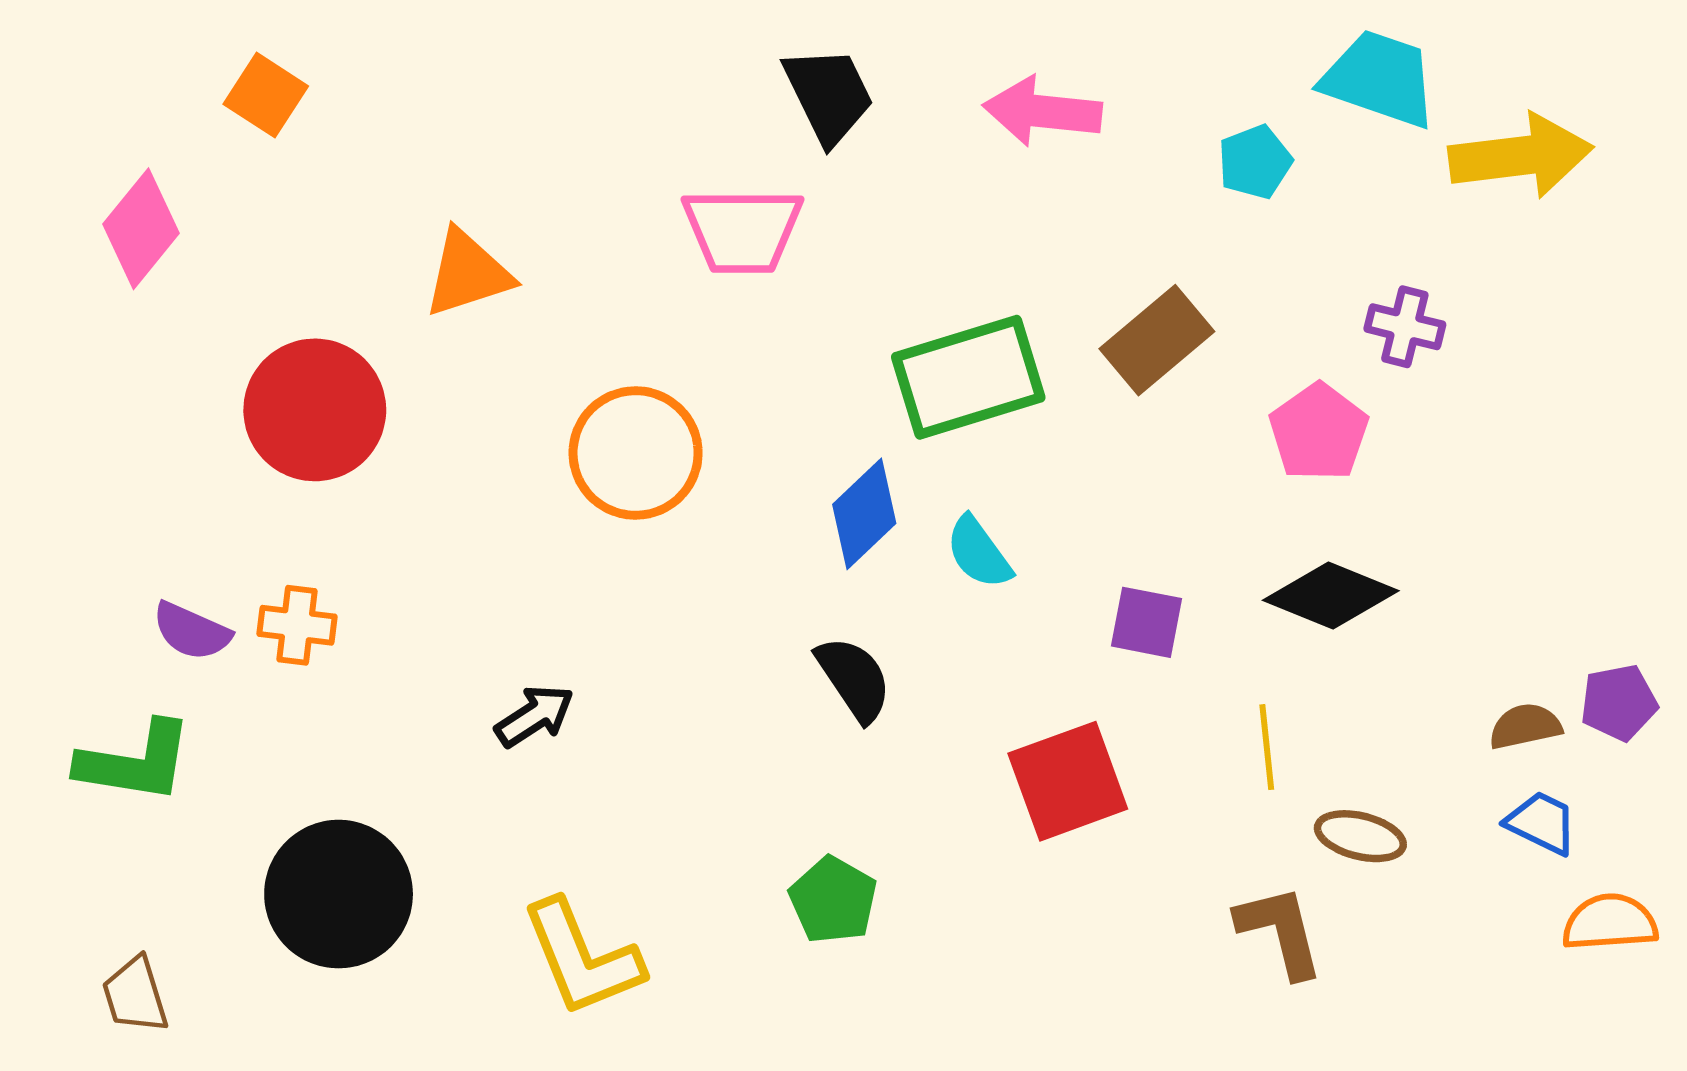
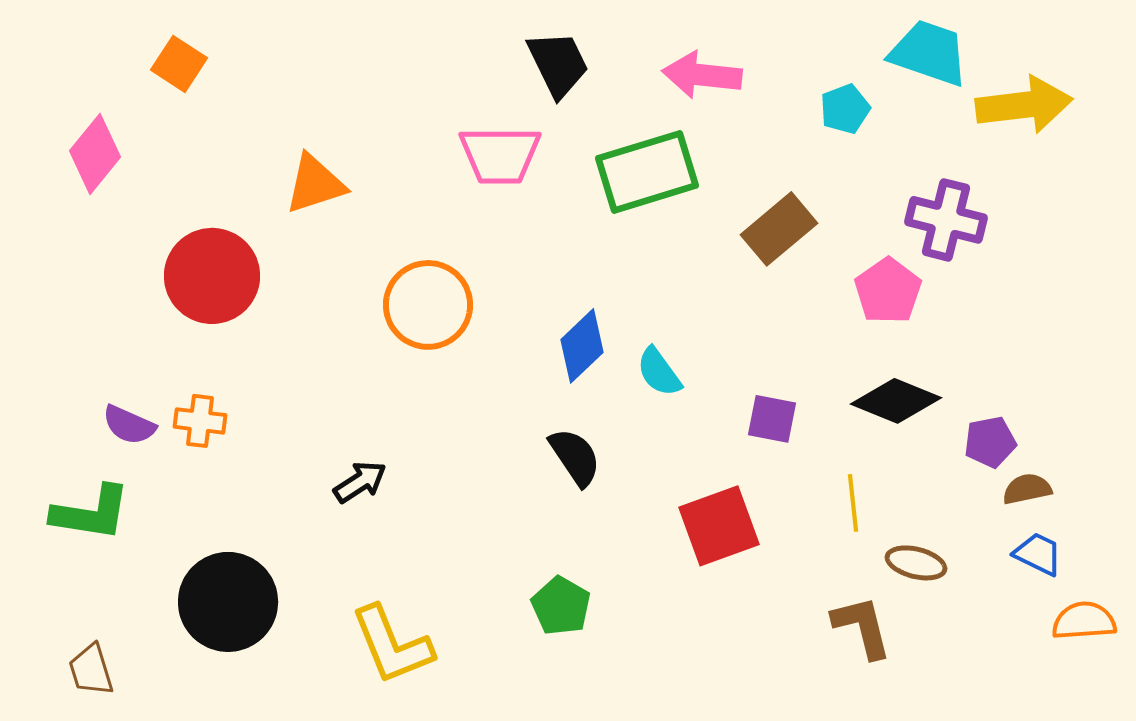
purple cross: (1405, 327) -> (946, 220), size x1.5
green rectangle: (968, 377) -> (647, 172), moved
purple pentagon: (1619, 702) -> (990, 442), moved

